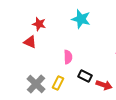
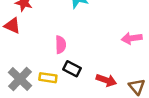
black rectangle: (85, 76) -> (72, 69), moved
yellow rectangle: (58, 83) -> (48, 78), turned 72

